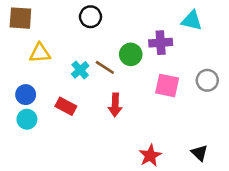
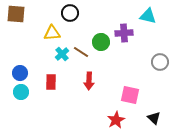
yellow triangle: (40, 53) -> (52, 33), moved
pink square: (167, 86) -> (130, 95), moved
red rectangle: (66, 106) -> (51, 82), turned 63

